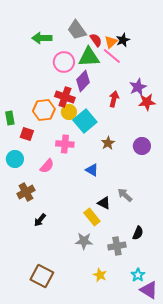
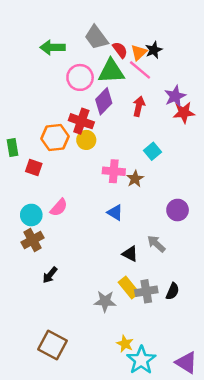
purple star: (138, 87) -> (175, 96), moved
red arrow: (114, 99) -> (139, 106), moved
red star: (147, 102) -> (184, 112), moved
cyan square: (85, 121) -> (153, 151), moved, size x0.6
pink cross: (65, 144) -> (114, 171), moved
purple circle: (142, 146) -> (178, 210), moved
cyan circle: (15, 159) -> (31, 215), moved
yellow rectangle: (92, 217) -> (129, 288), moved
gray cross: (117, 246) -> (146, 291), moved
cyan star: (138, 275) -> (141, 360), moved, size x1.6

